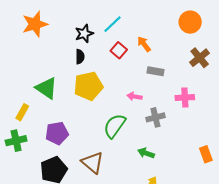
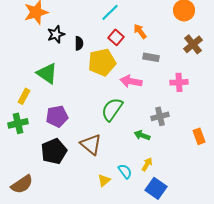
black star: (84, 34) -> (56, 34), moved
yellow pentagon: (88, 86) -> (102, 62), moved
pink arrow: (135, 96) -> (131, 81), size x1.5
gray cross: (155, 117) -> (160, 116), moved

